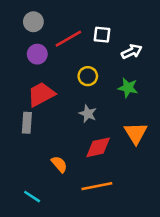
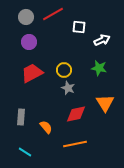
red line: (68, 39) -> (53, 14), moved
yellow circle: (88, 76) -> (64, 70), moved
gray rectangle: (27, 123) -> (21, 117), moved

